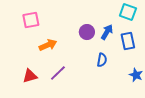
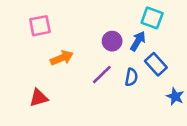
cyan square: (128, 12) -> (152, 18), moved
blue rectangle: (128, 41) -> (156, 64), moved, turned -30
purple line: (58, 73) -> (102, 75), moved

